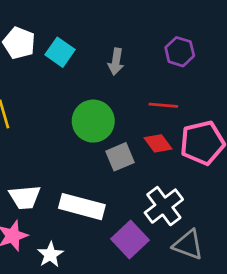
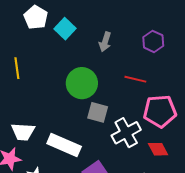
red diamond: (158, 143) -> (158, 149), moved
gray square: (120, 157) -> (98, 112), turned 30
white cross: (164, 206) -> (126, 133), moved

